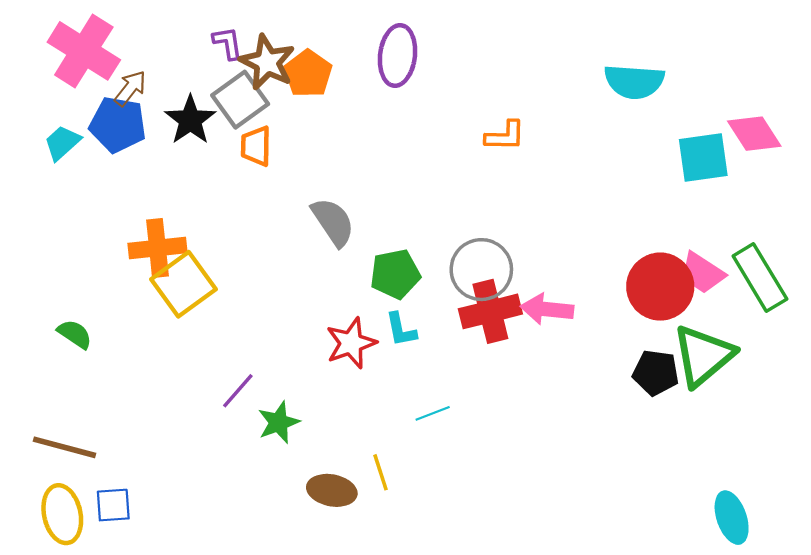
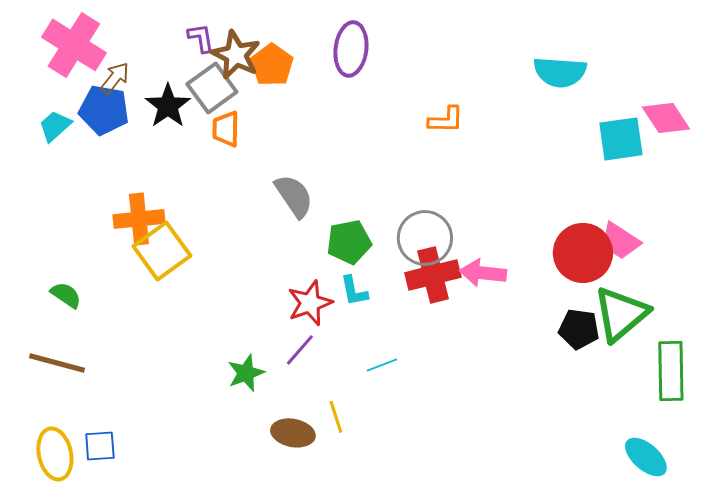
green rectangle: (760, 277) -> (671, 371), moved, turned 30
purple line: (238, 391) -> (300, 350), moved
brown line: (65, 447) -> (57, 363), moved
cyan ellipse: (732, 518) -> (646, 457), turned -30

